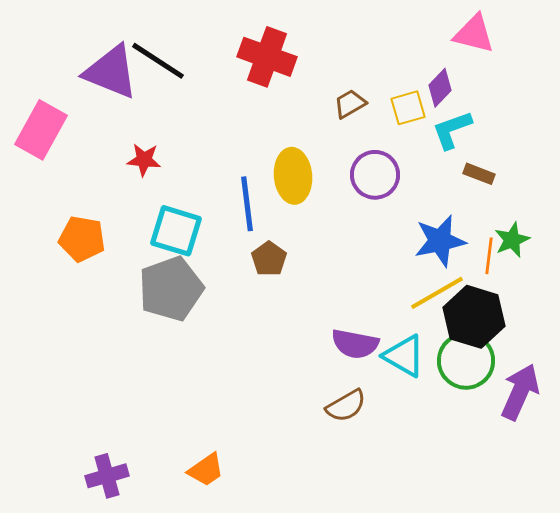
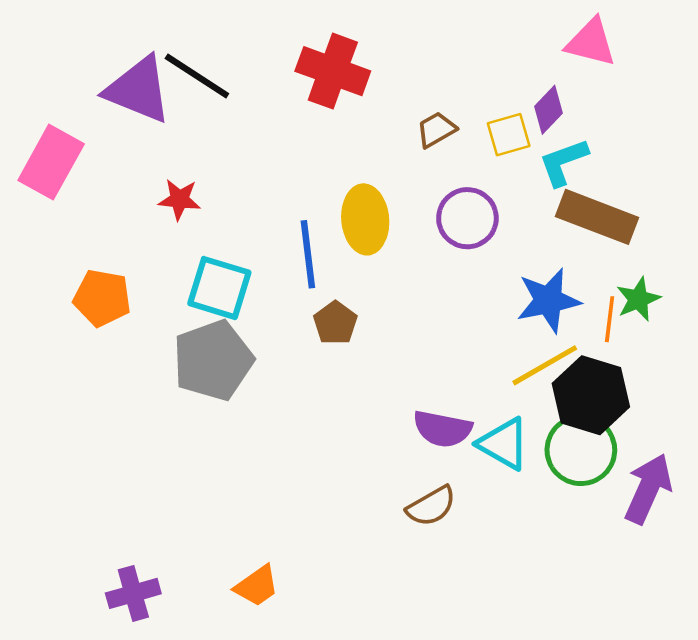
brown rectangle: (479, 174) -> (597, 217), size x2.0

